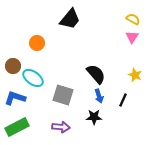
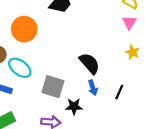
orange circle: (37, 43) -> (24, 29), size x1.5
yellow star: (135, 75) -> (133, 52), moved
black star: (94, 117) -> (74, 106), moved

